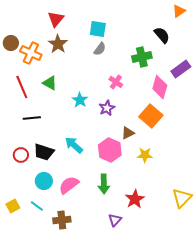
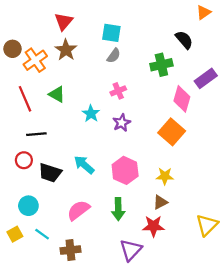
orange cross: (31, 53) -> (35, 60), turned 30
pink cross: (116, 82) -> (118, 91), moved, turned 32
brown triangle: (128, 133) -> (160, 202), moved
red circle: (21, 155) -> (24, 160), moved
cyan circle: (44, 181) -> (28, 206), moved
red star: (135, 199) -> (153, 226), turned 30
purple triangle: (115, 220) -> (131, 250), size x1.5

